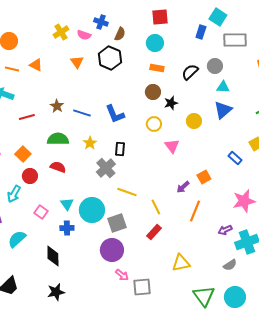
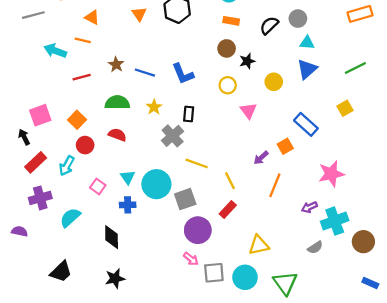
orange line: (12, 69) -> (83, 40), moved
blue rectangle: (235, 158) -> (306, 124), moved, size x1.5
purple circle: (112, 250) -> (198, 230), moved
cyan circle: (235, 297) -> (245, 277), moved

